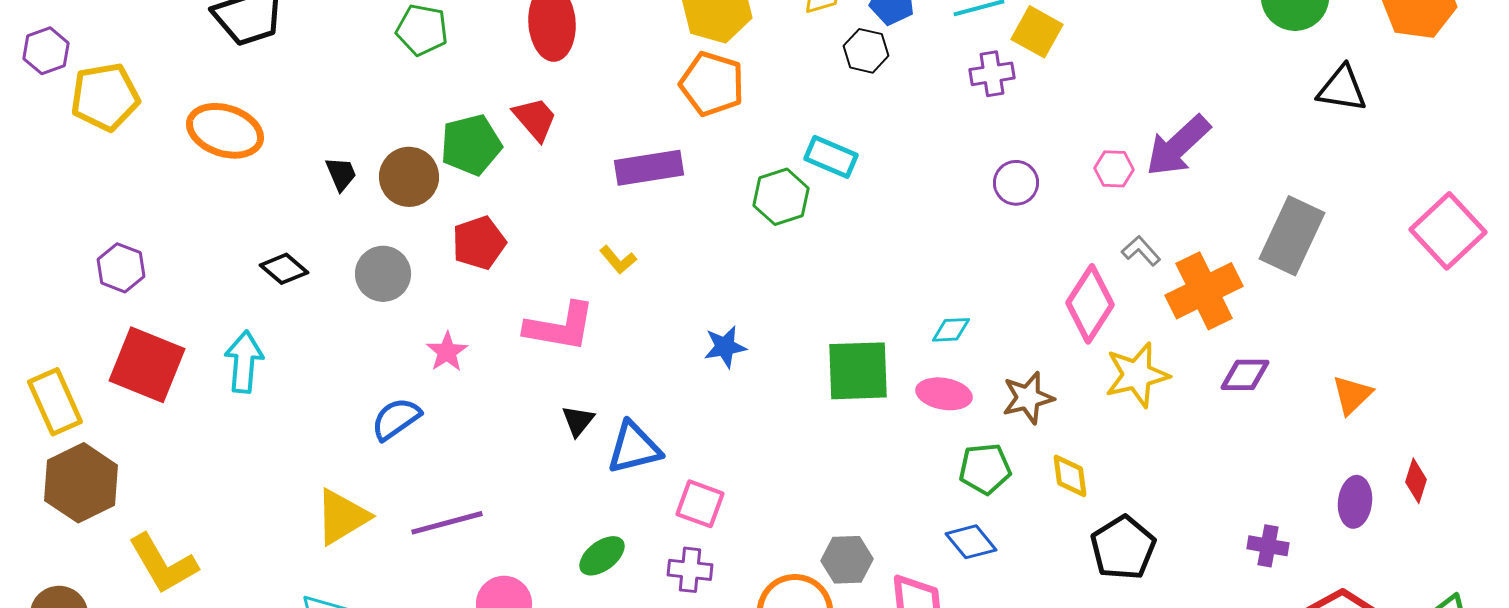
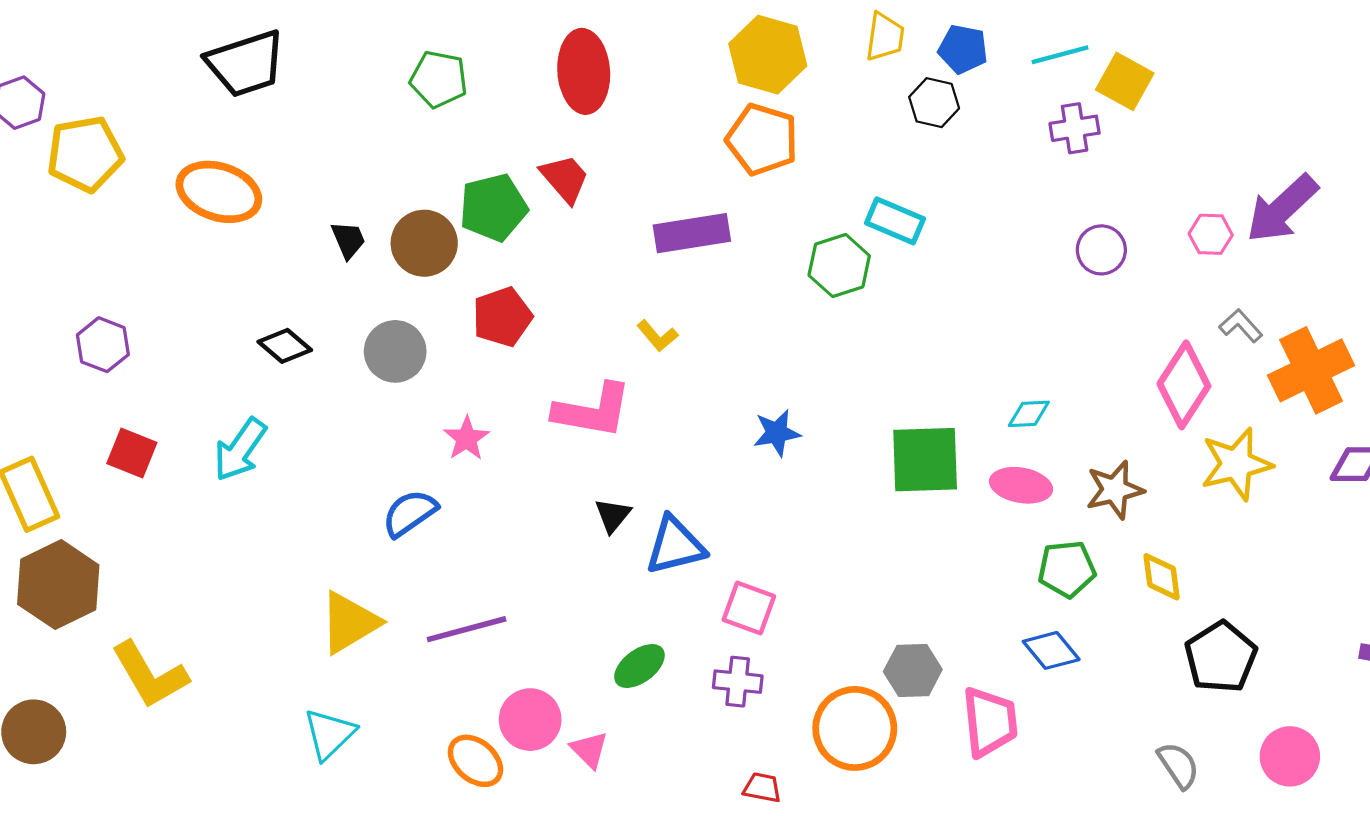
cyan arrow: (244, 362) -> (240, 450), turned -150
red square: (147, 365) -> (132, 453), size x0.6

